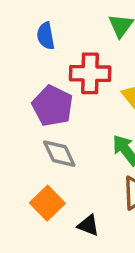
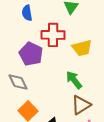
gray diamond: (59, 154) -> (18, 82), moved

